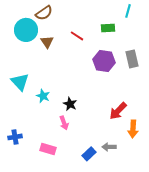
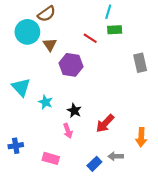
cyan line: (128, 11) -> (108, 12), moved
red line: (77, 36) -> (90, 38), moved
purple hexagon: (104, 61) -> (71, 65), moved
red arrow: (118, 111) -> (105, 123), moved

